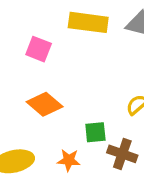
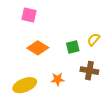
green square: (95, 132) -> (73, 47), moved

